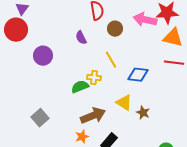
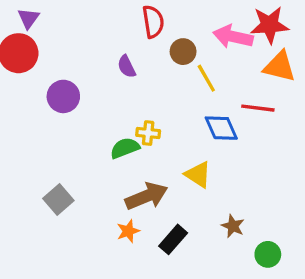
yellow line: (111, 60) -> (206, 78), moved
red line: (174, 63) -> (258, 108), moved
blue diamond: (138, 75) -> (221, 128), turned 60
brown star: (143, 113) -> (233, 226), moved

